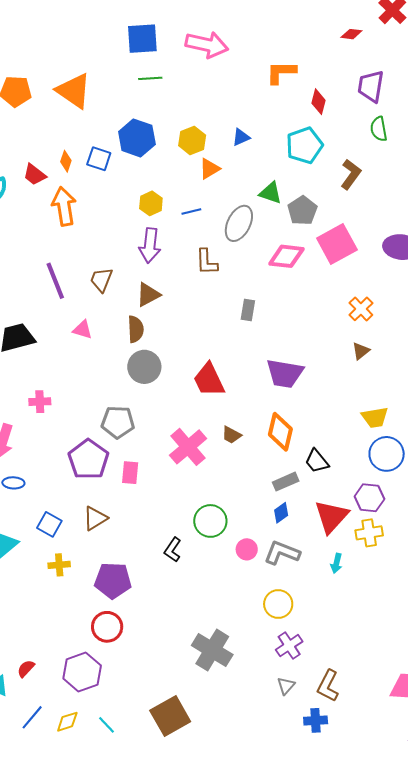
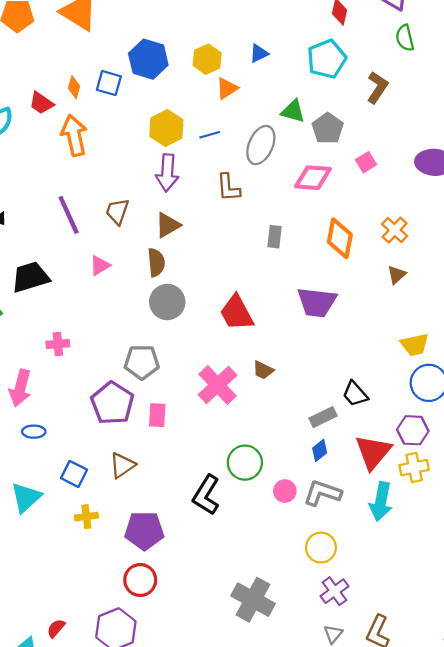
yellow hexagon: (151, 203) -> (166, 128), size x1.4
pink square: (337, 244) -> (366, 162), size x0.5
pink triangle: (83, 330) -> (100, 265), turned -45
orange diamond: (280, 432) -> (340, 238), moved
black L-shape: (173, 550) -> (206, 495), size x1.5
cyan arrow: (336, 563) -> (381, 502), size x1.8

